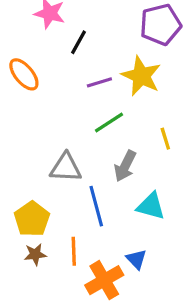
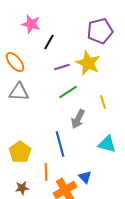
gray triangle: (66, 168) -> (19, 92), moved
cyan triangle: (151, 206) -> (107, 144), moved
brown star: (35, 254) -> (22, 188), moved

